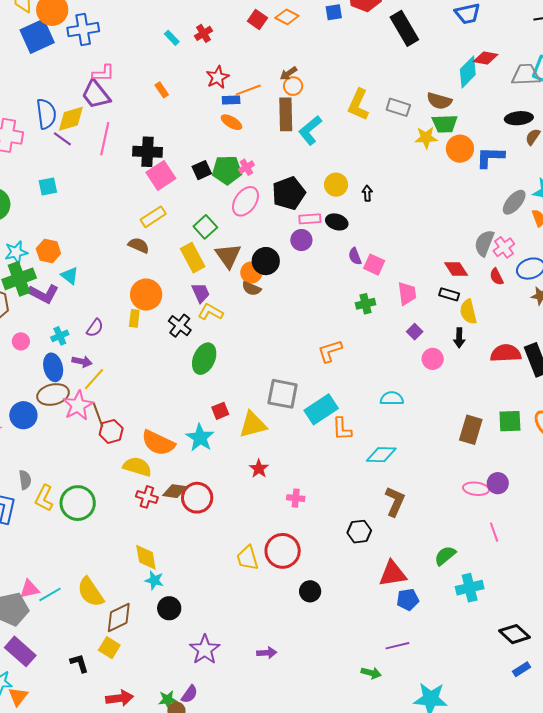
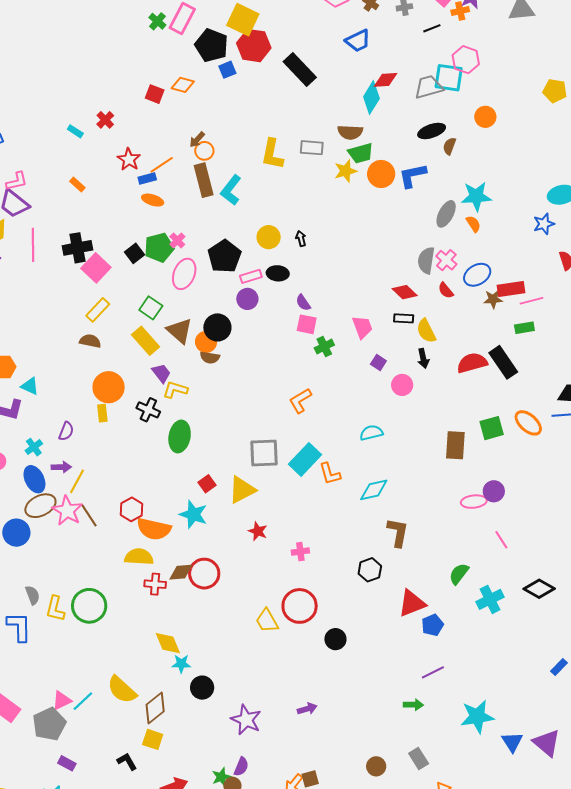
pink square: (374, 265) -> (307, 324), moved
red hexagon: (111, 431) -> (131, 509), moved
black diamond: (515, 634) -> (539, 589), moved
purple rectangle: (20, 651) -> (67, 763), size x0.6

